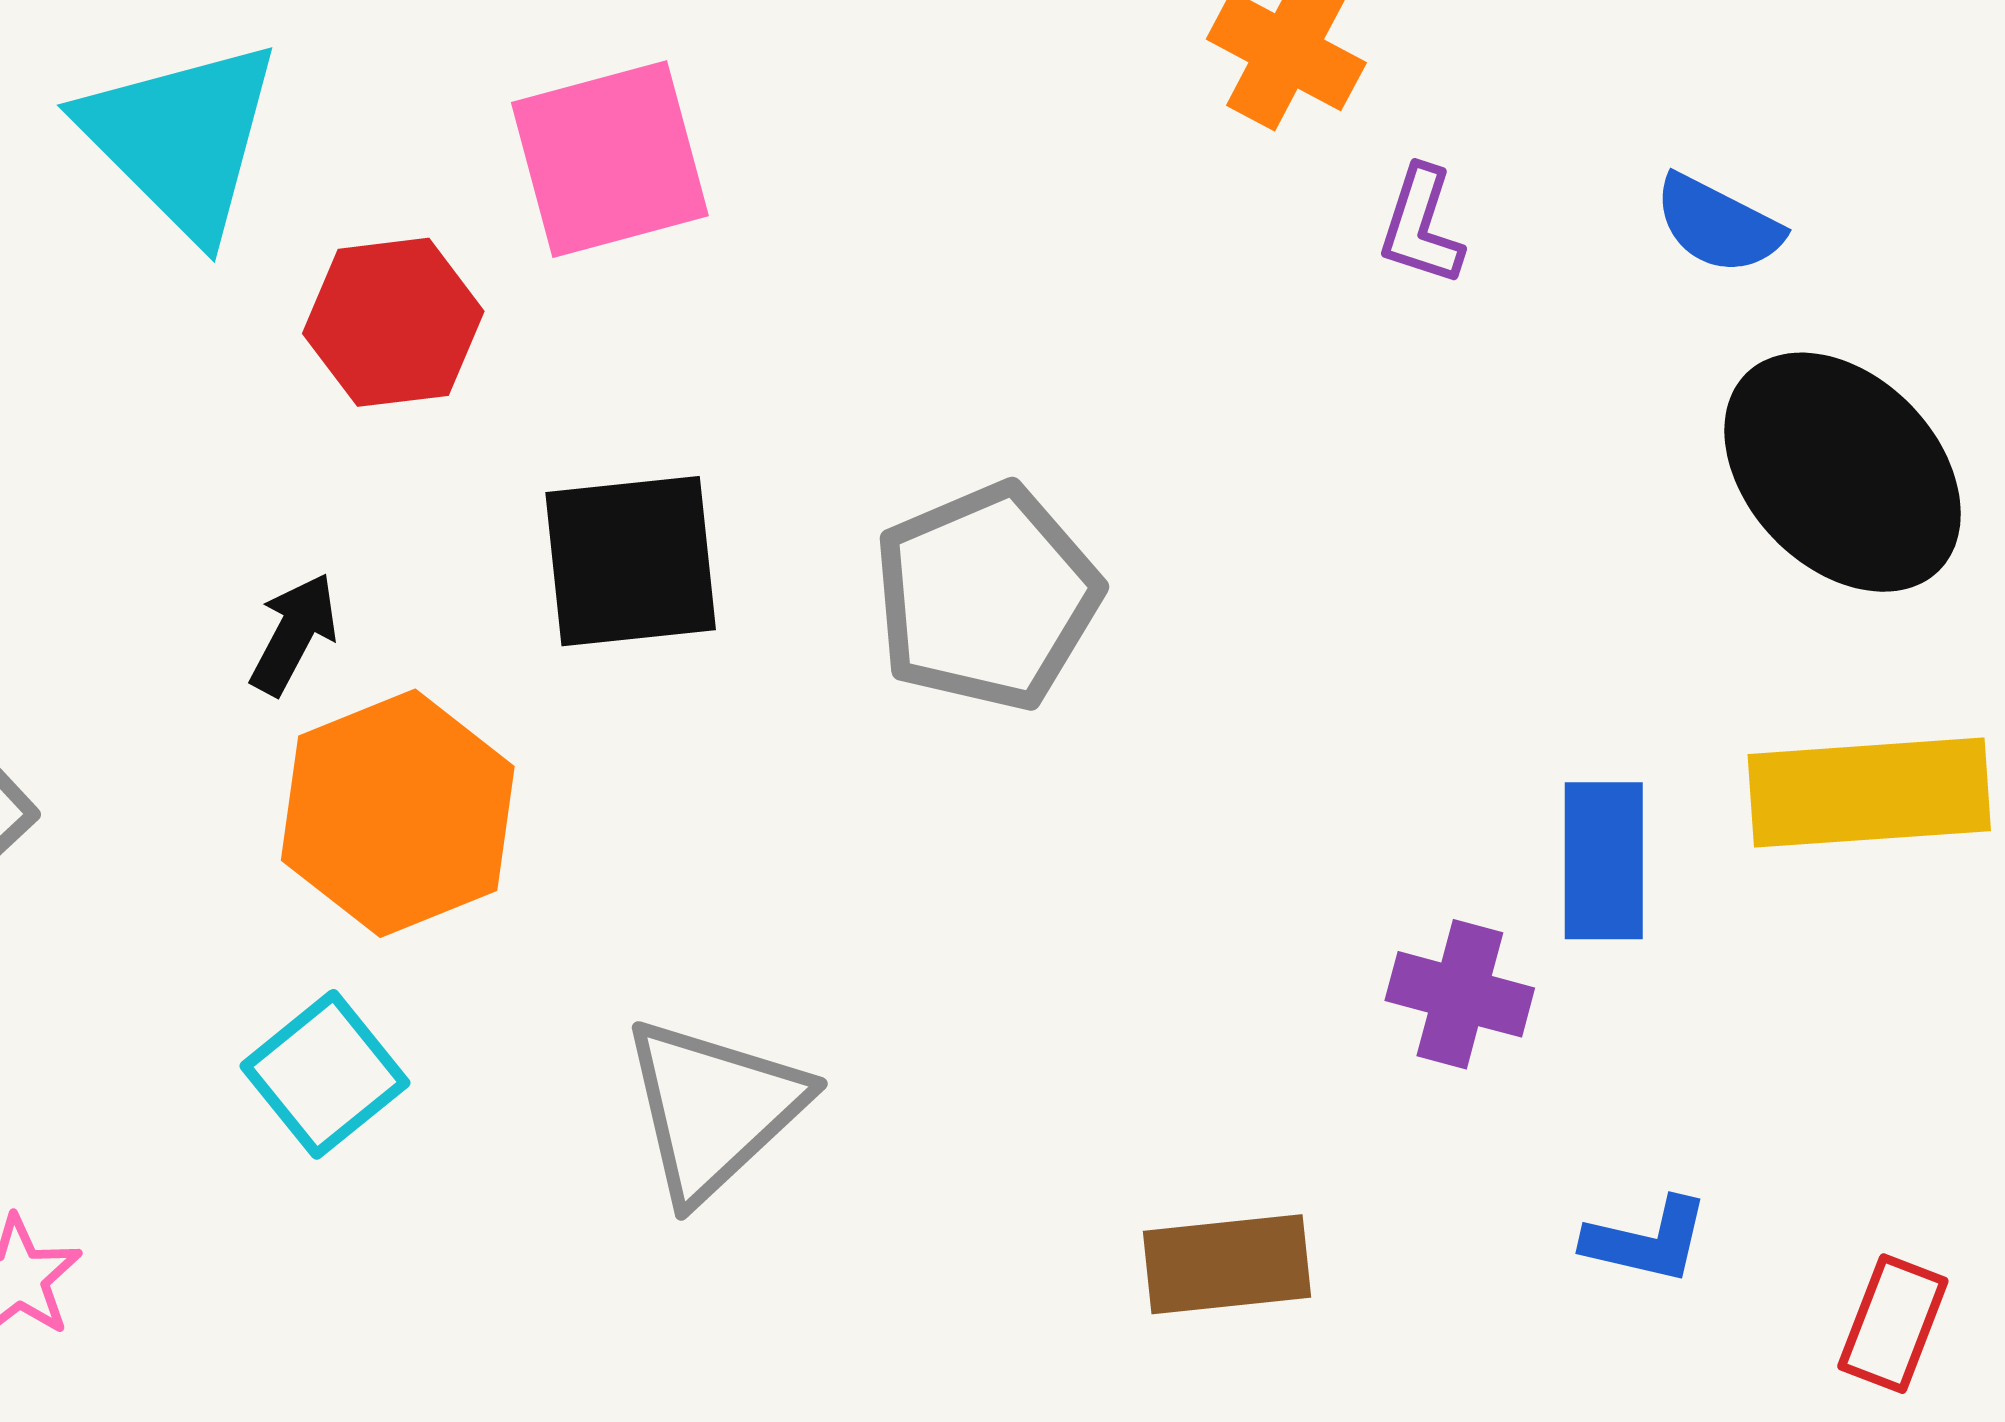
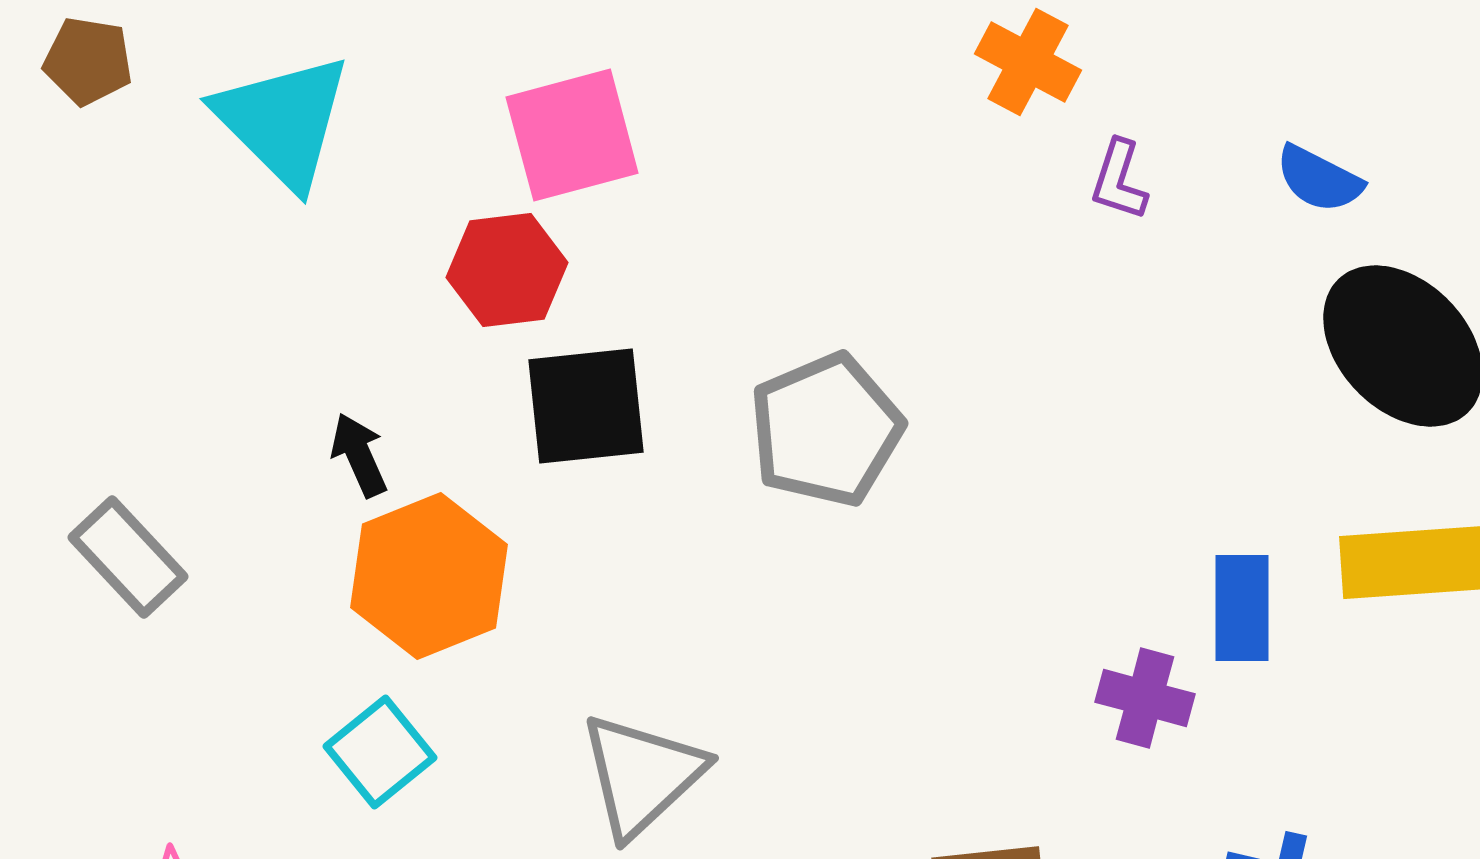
red hexagon: (393, 322) -> (507, 270), moved
black arrow: (294, 634) -> (359, 455), turned -52

